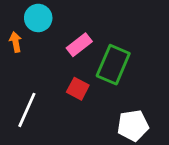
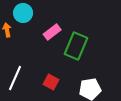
red square: (78, 89) -> (51, 82), moved

